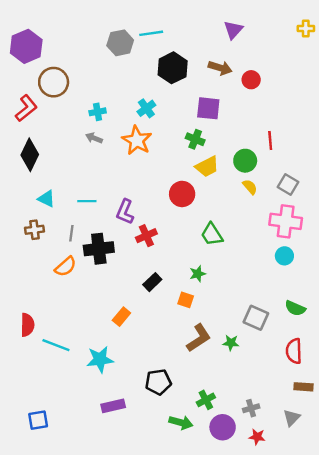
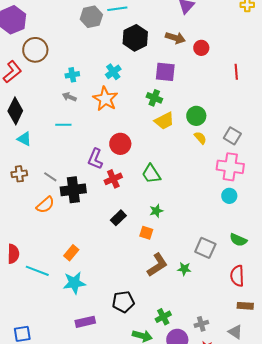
red line: (270, 140) -> (236, 72), moved
red circle: (182, 194) -> (120, 144), moved
cyan triangle: (46, 199) -> (24, 139), moved
cyan line: (87, 201) -> (63, 125), moved
gray line: (71, 233) -> (50, 177), turned -64
green trapezoid: (212, 234) -> (151, 174), moved
orange rectangle: (121, 317) -> (71, 253), moved
gray triangle: (292, 418) -> (235, 332), turned -42

